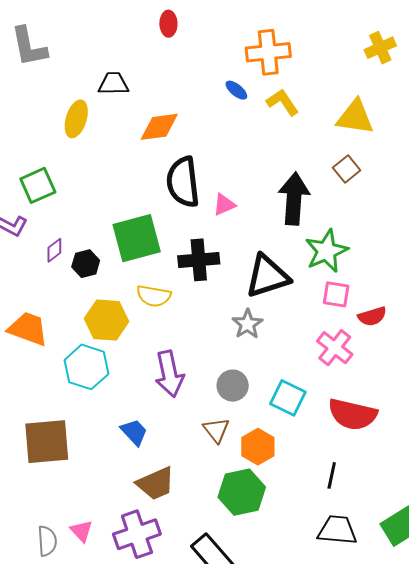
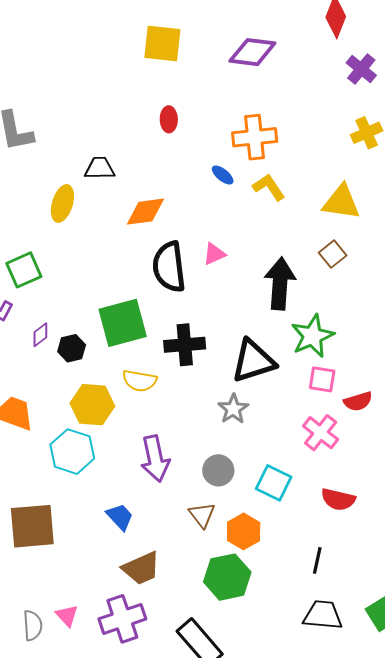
red ellipse: (168, 24) -> (169, 119), moved
pink triangle: (224, 205) -> (214, 254), moved
red semicircle: (353, 414) -> (338, 499), size x0.7

